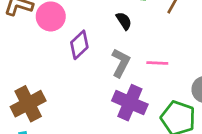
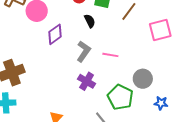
purple cross: (130, 103) -> (87, 81), size x0.7

